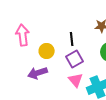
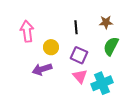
black line: (72, 39) -> (76, 27), moved
purple square: (75, 59) -> (79, 55), turned -36

